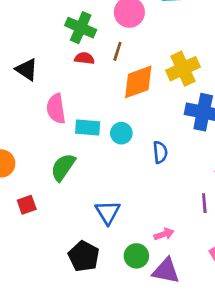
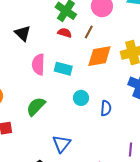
cyan rectangle: (88, 127) -> (63, 69), moved
cyan circle: (121, 133) -> (81, 98), moved

